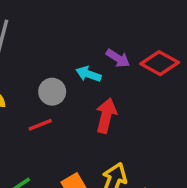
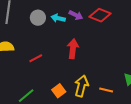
cyan arrow: (88, 74) -> (58, 18), moved
gray circle: (52, 92) -> (38, 18), moved

